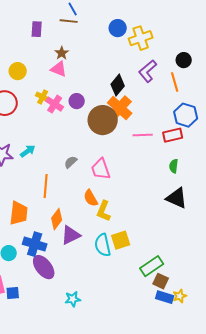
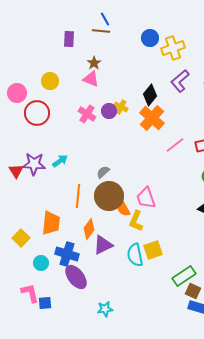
yellow cross: (43, 97) -> (121, 107), moved
brown circle: (103, 120) -> (109, 196), moved
pink line: (143, 135) -> (175, 145), turned -36
pink trapezoid: (101, 169) -> (146, 198), moved

